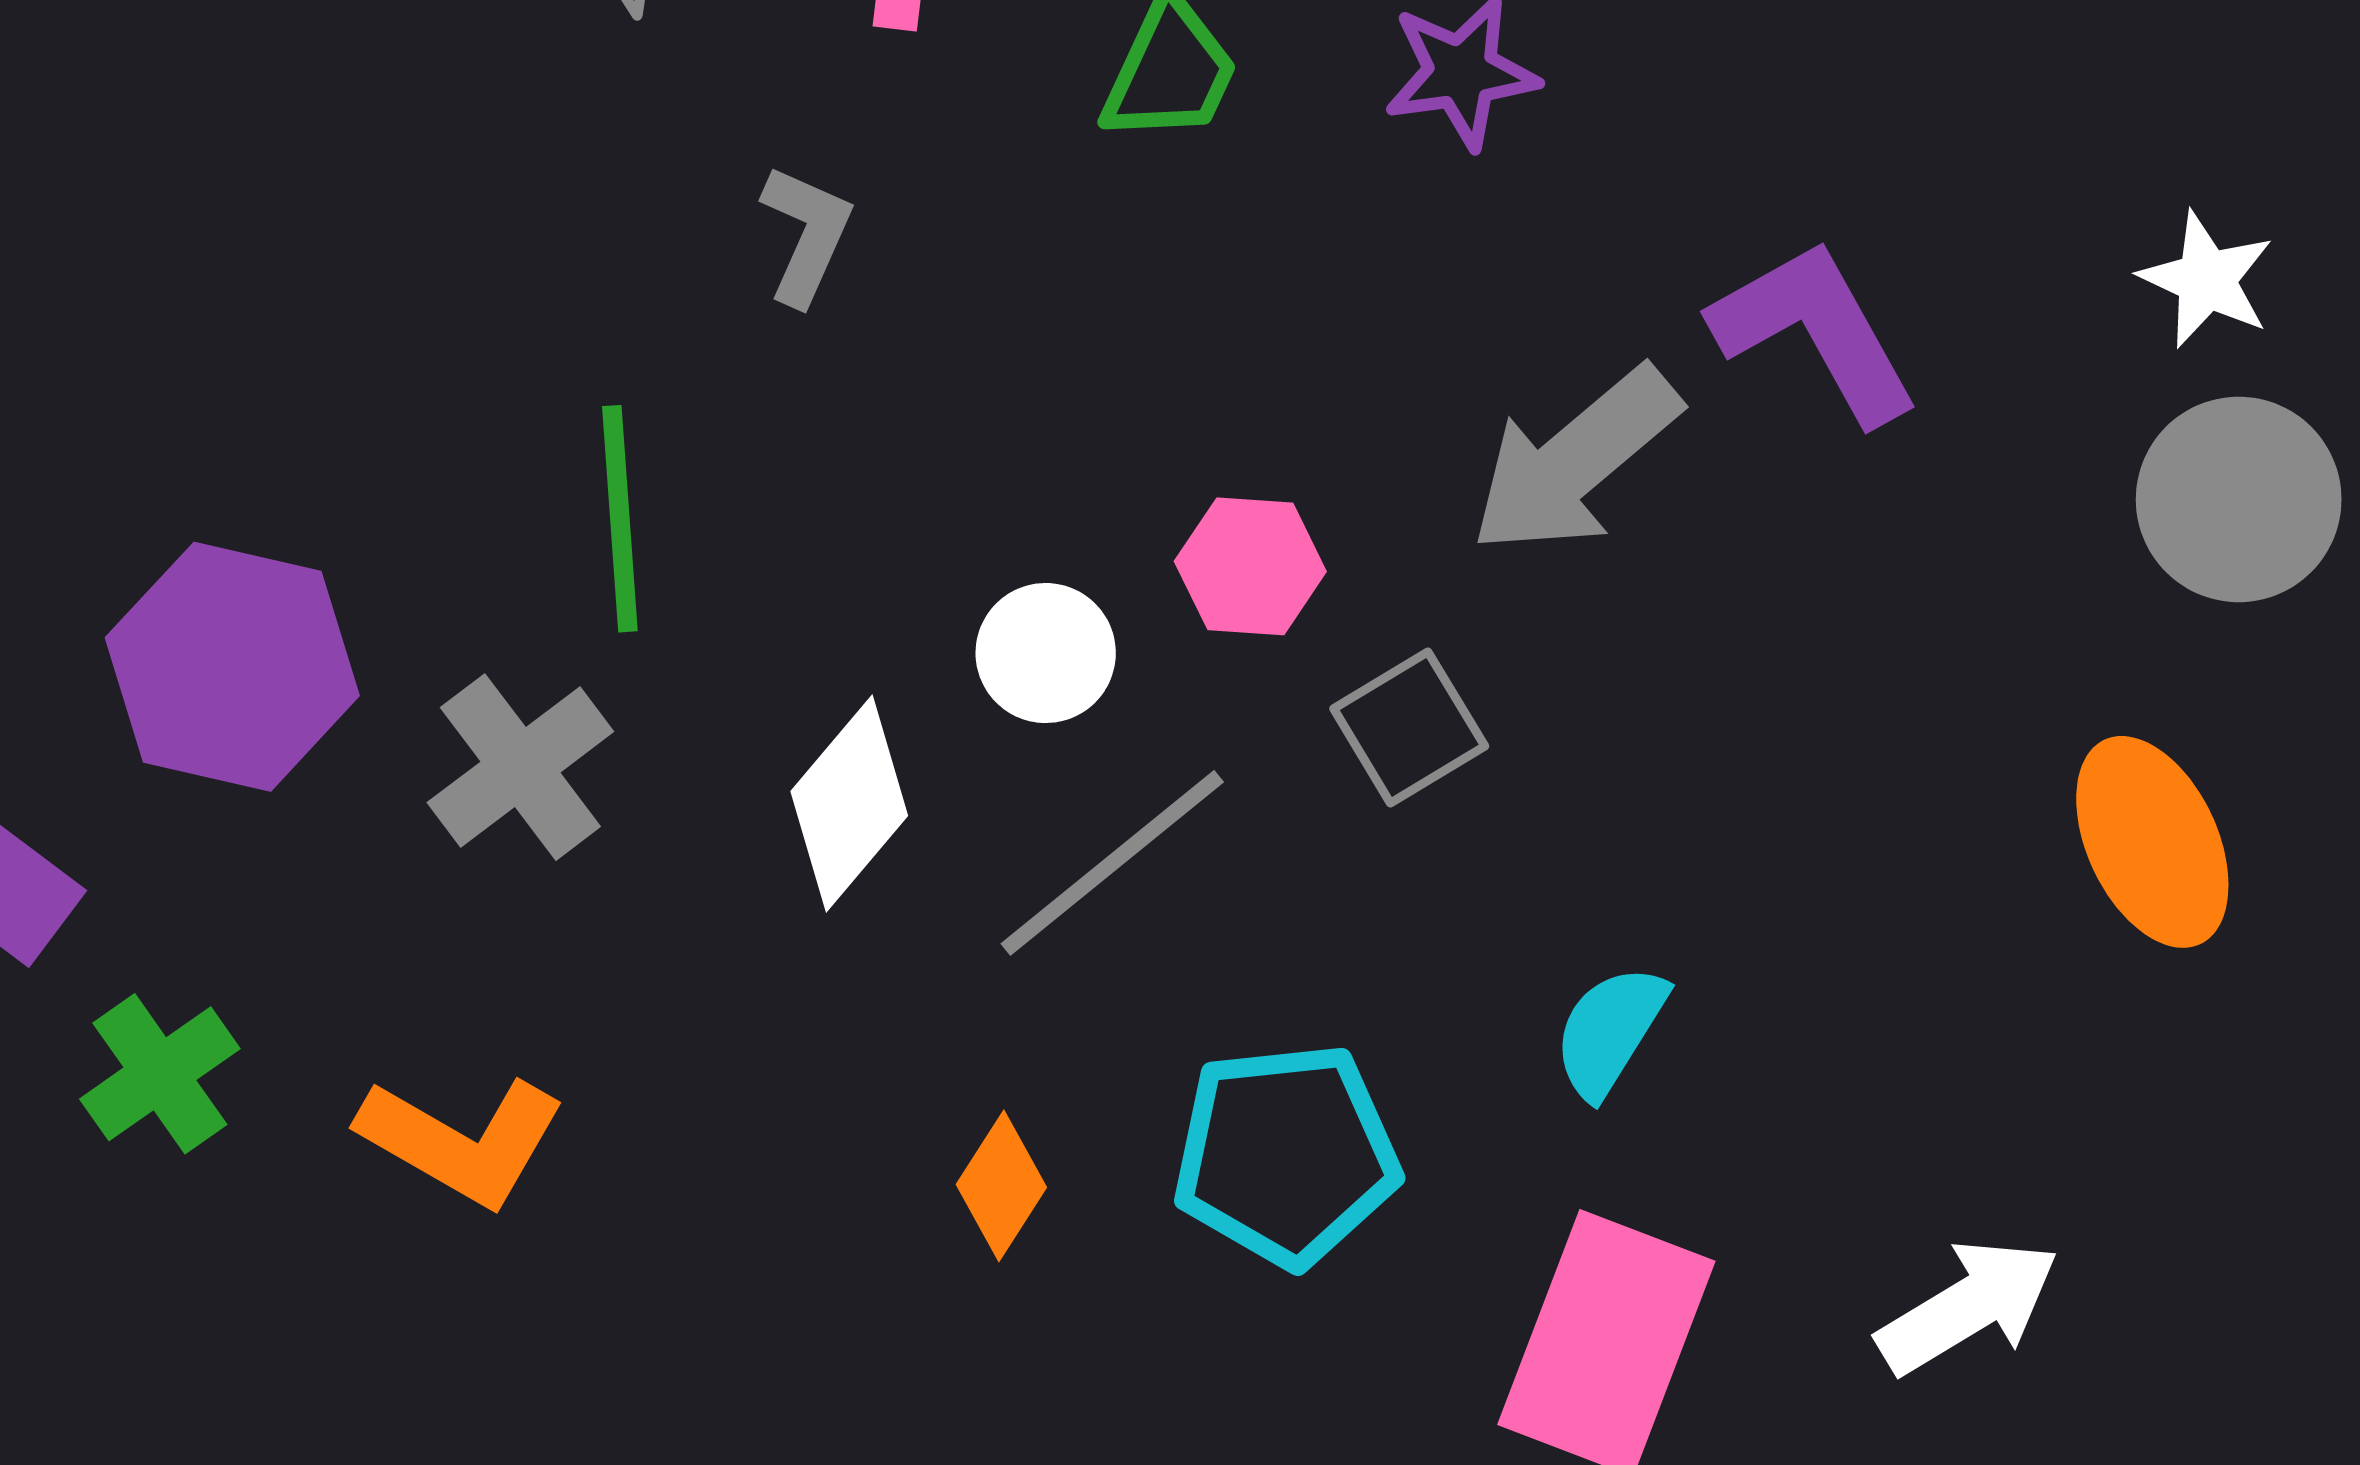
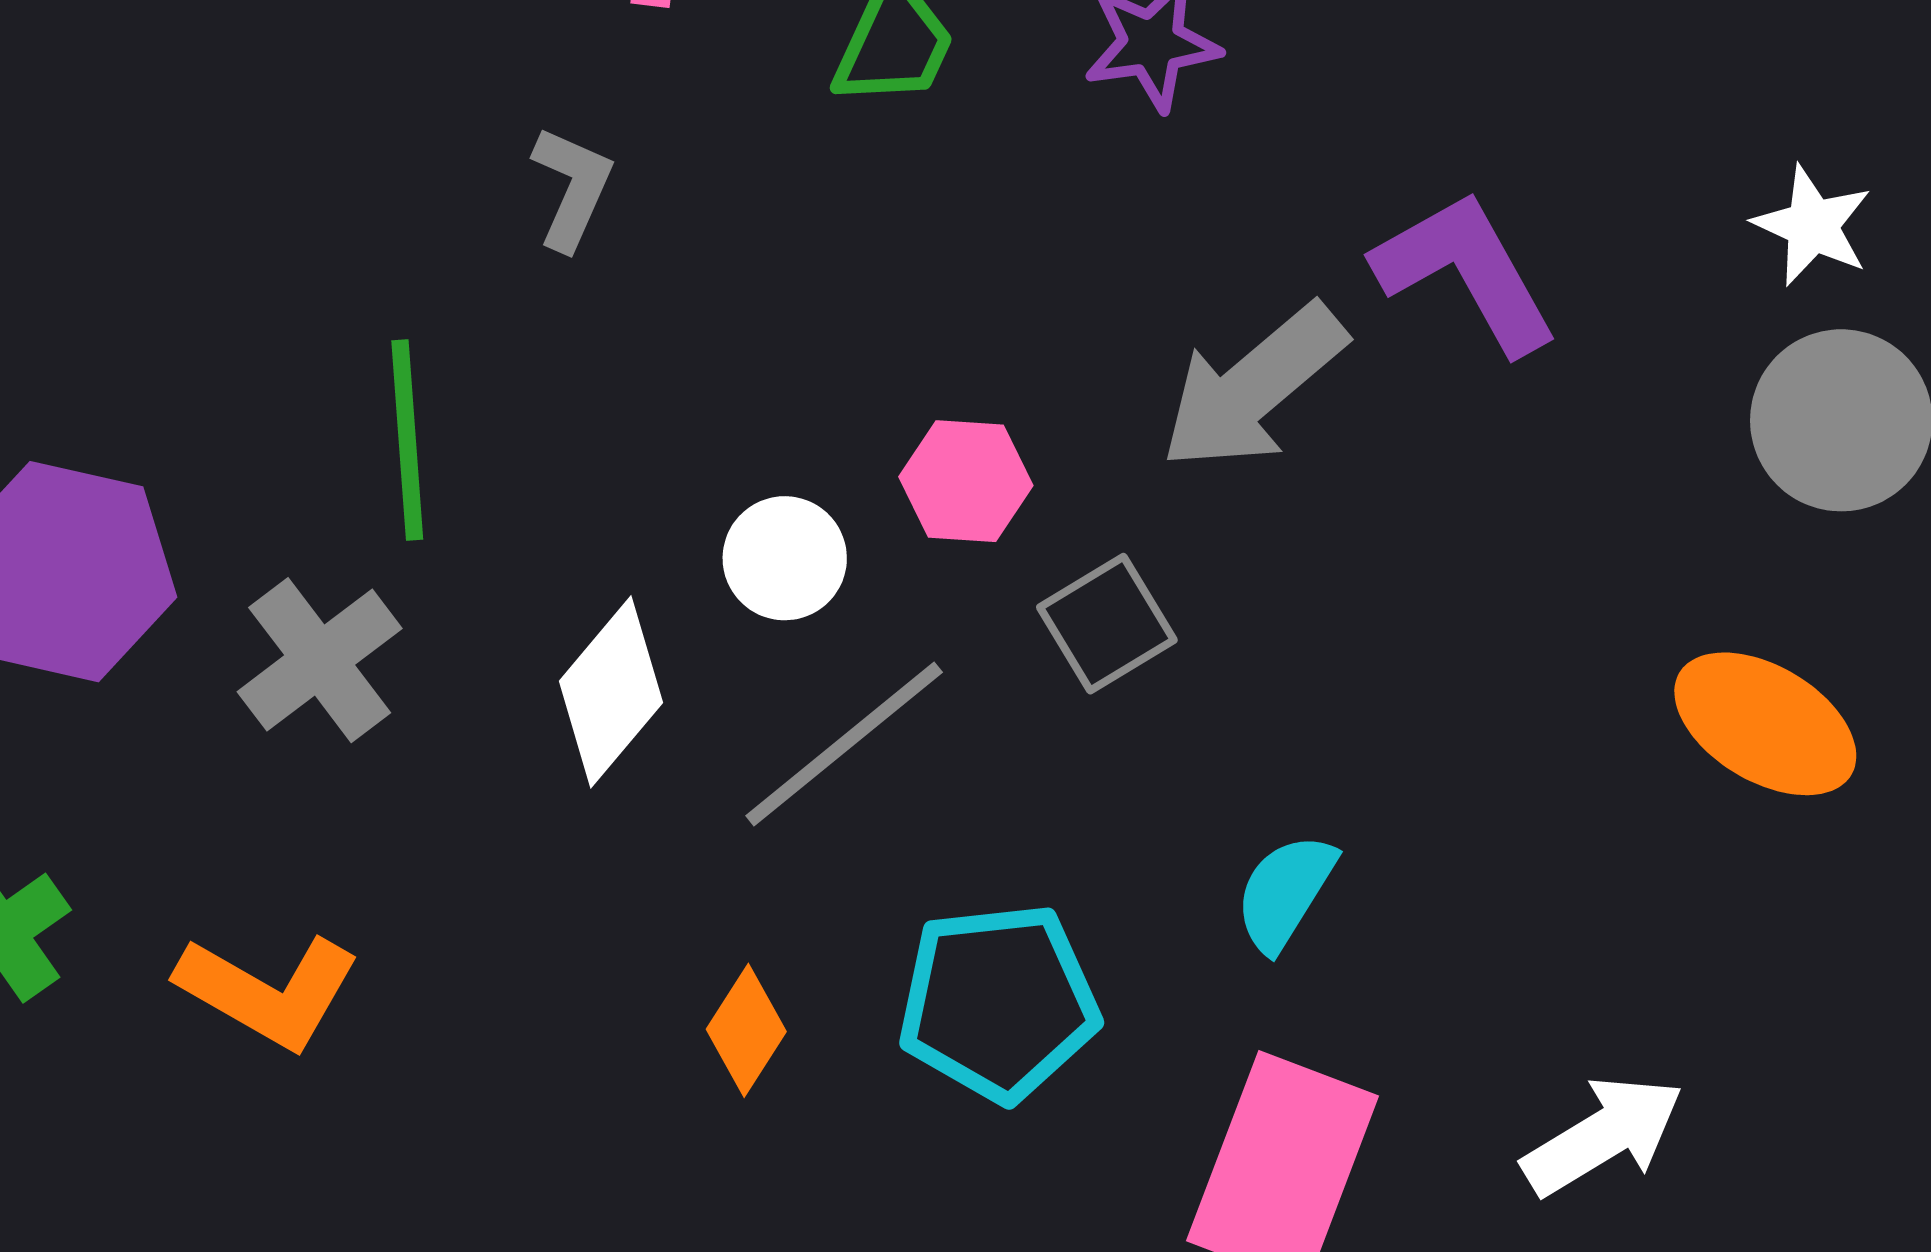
orange ellipse: (2152, 842) -> (1765, 724), turned -34

